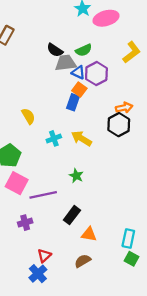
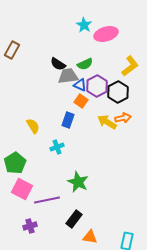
blue rectangle: (73, 102) -> (68, 120), moved
black hexagon: (119, 125) -> (118, 92), moved
yellow arrow: (82, 138) -> (107, 122), moved
green star: (76, 176) -> (78, 182), size x1.5

